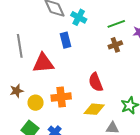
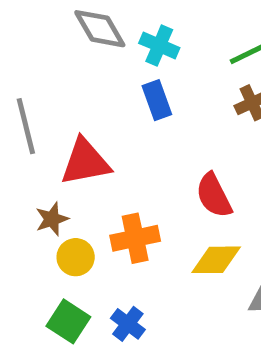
blue rectangle: (66, 40) -> (157, 100), moved
brown star: (17, 91) -> (52, 219), moved

